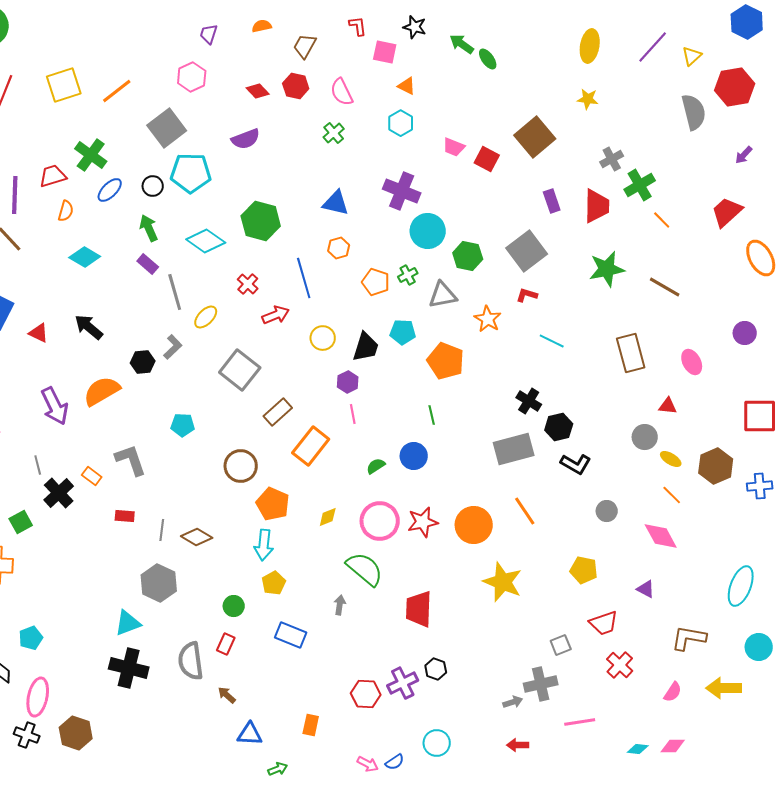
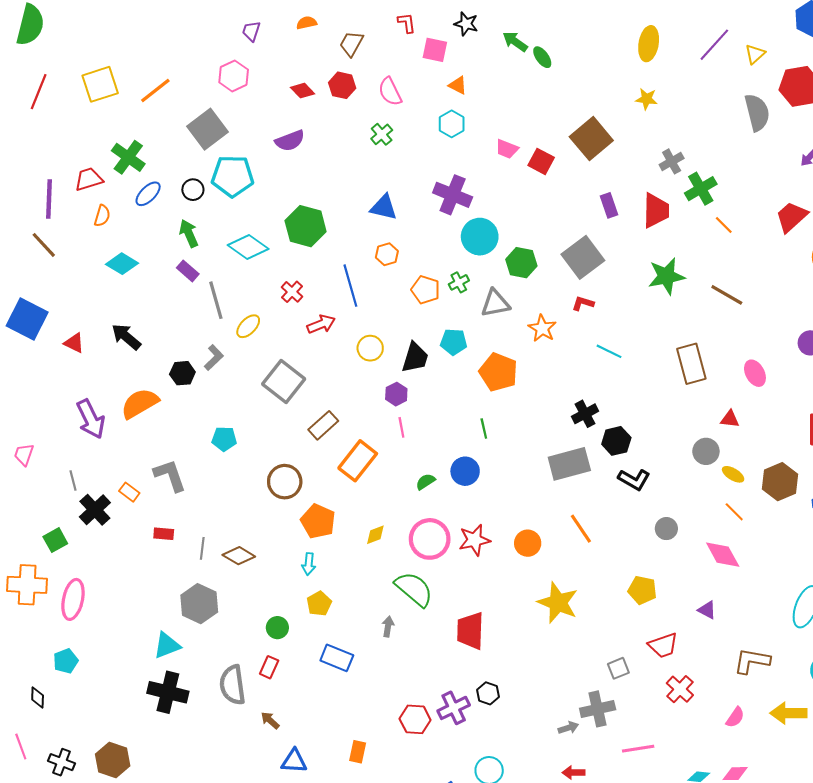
black cross: (529, 401) -> (585, 414), turned 30
orange circle: (474, 525) -> (528, 543), size x0.7
cyan arrow: (264, 545) -> (309, 564), size x0.7
pink ellipse: (38, 697) -> (73, 599), moved

